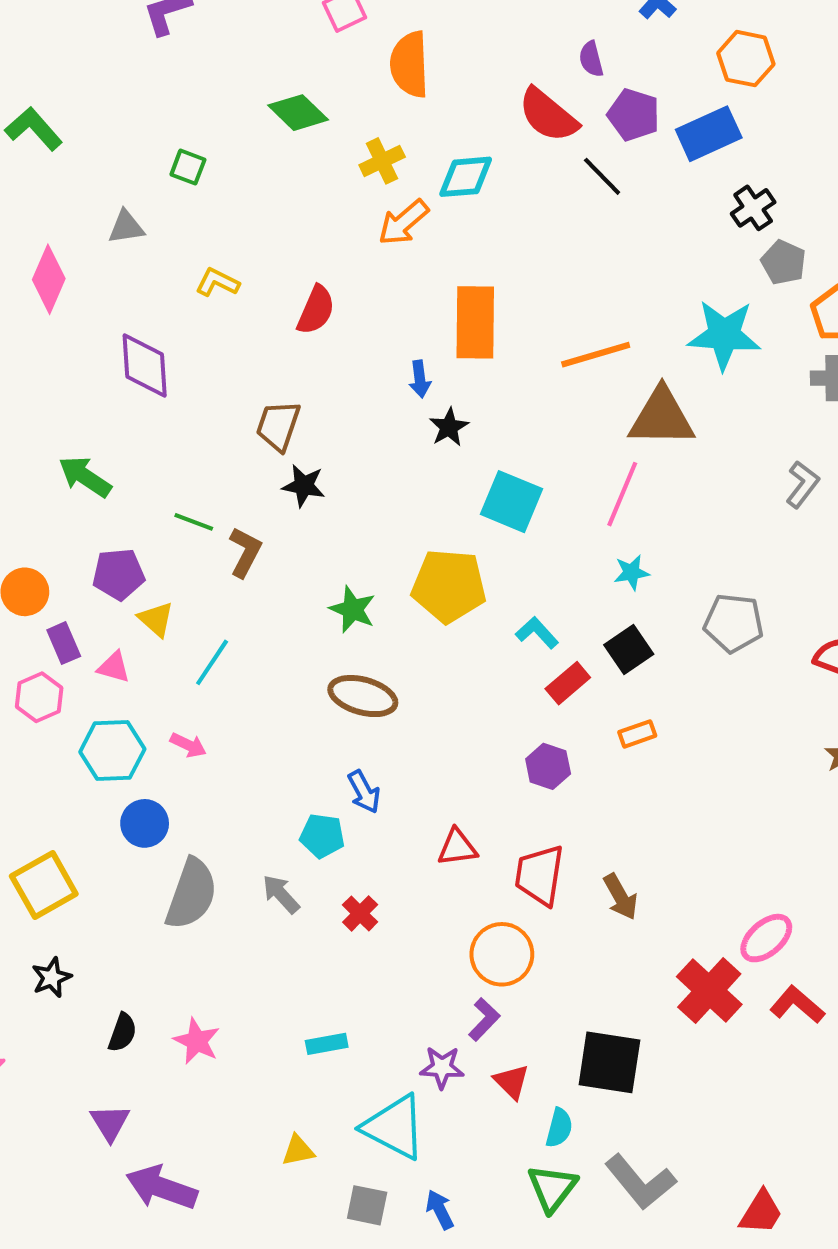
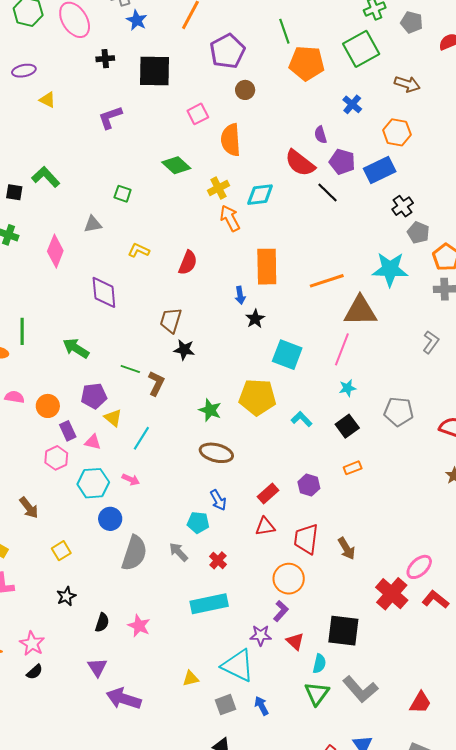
orange arrow: (403, 222) -> (230, 218), turned 104
red rectangle: (568, 683) -> (268, 493), moved
yellow square: (44, 885) -> (61, 551), size x0.6
cyan rectangle: (327, 1044) -> (209, 604), moved, size x1.8
gray square: (367, 1205) -> (225, 705), turned -30

